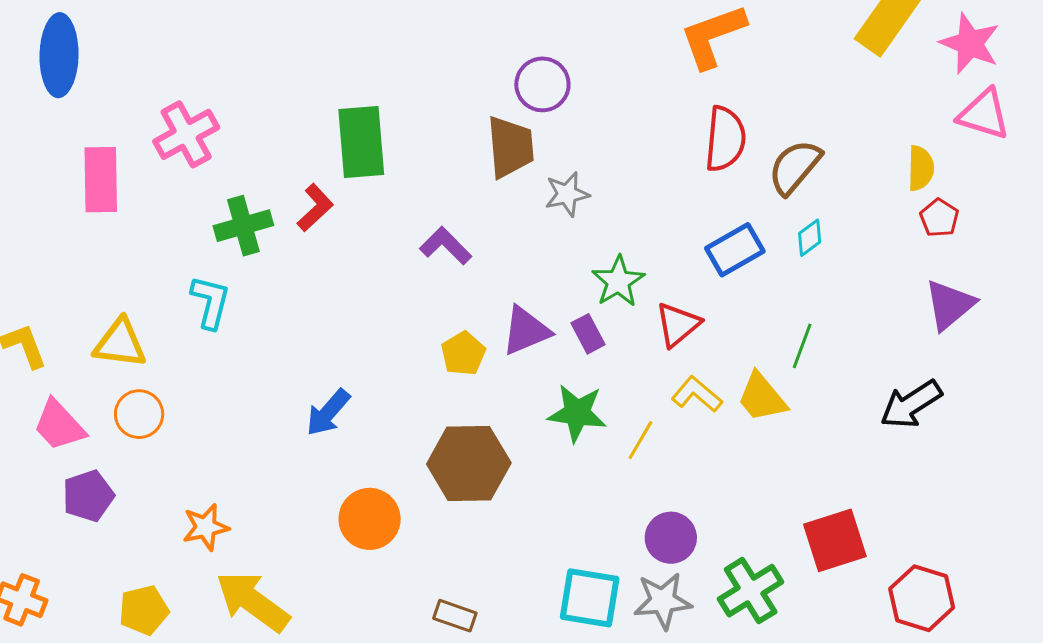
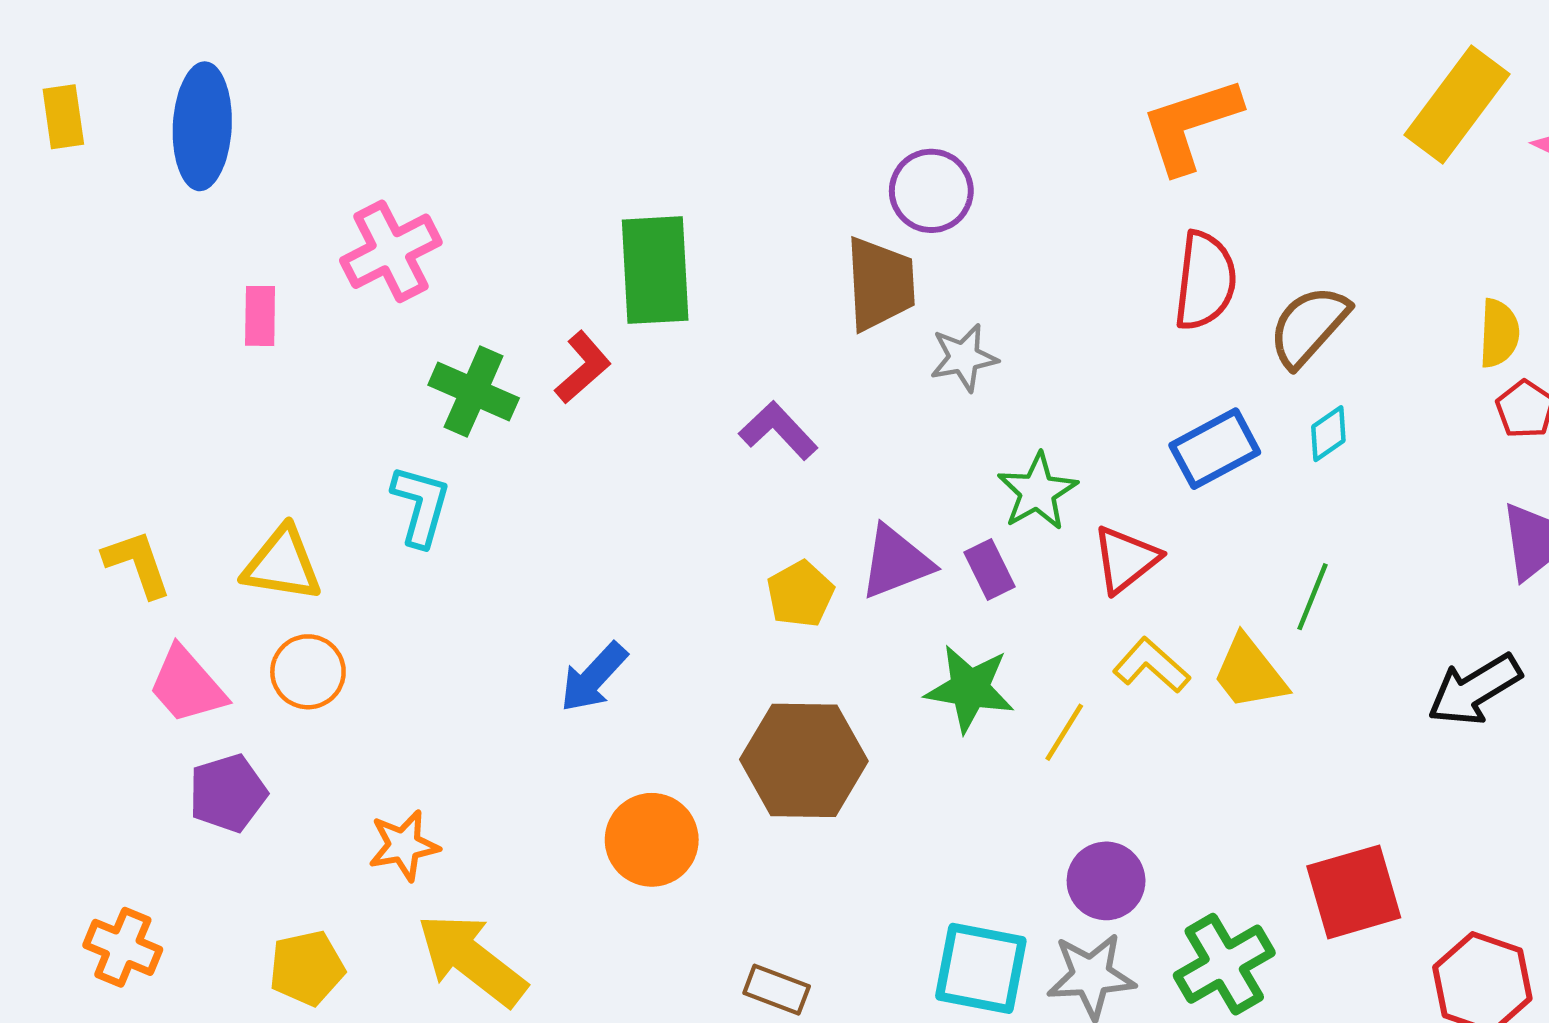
pink rectangle: (101, 180) -> (260, 316), size x0.6
green cross: (243, 226) -> (474, 392), turned 38

